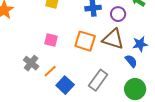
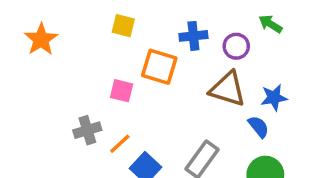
orange square: (85, 41) -> (159, 67), moved
gray cross: (31, 63) -> (87, 130), turned 35

